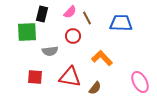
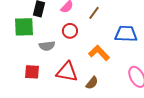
brown line: (87, 18) -> (94, 13), moved, turned 64
blue trapezoid: (121, 23) -> (126, 34), moved

